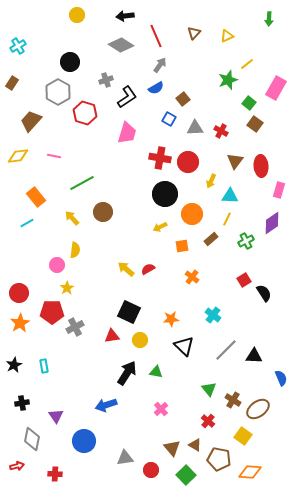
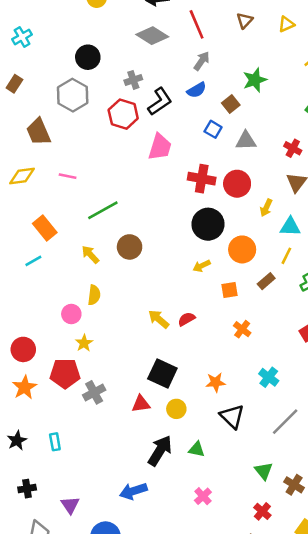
green star: (228, 80) -> (255, 80), moved
red hexagon: (85, 113) -> (123, 114), moved
brown trapezoid: (31, 121) -> (38, 132), turned -65
red cross: (221, 131) -> (293, 148), moved

